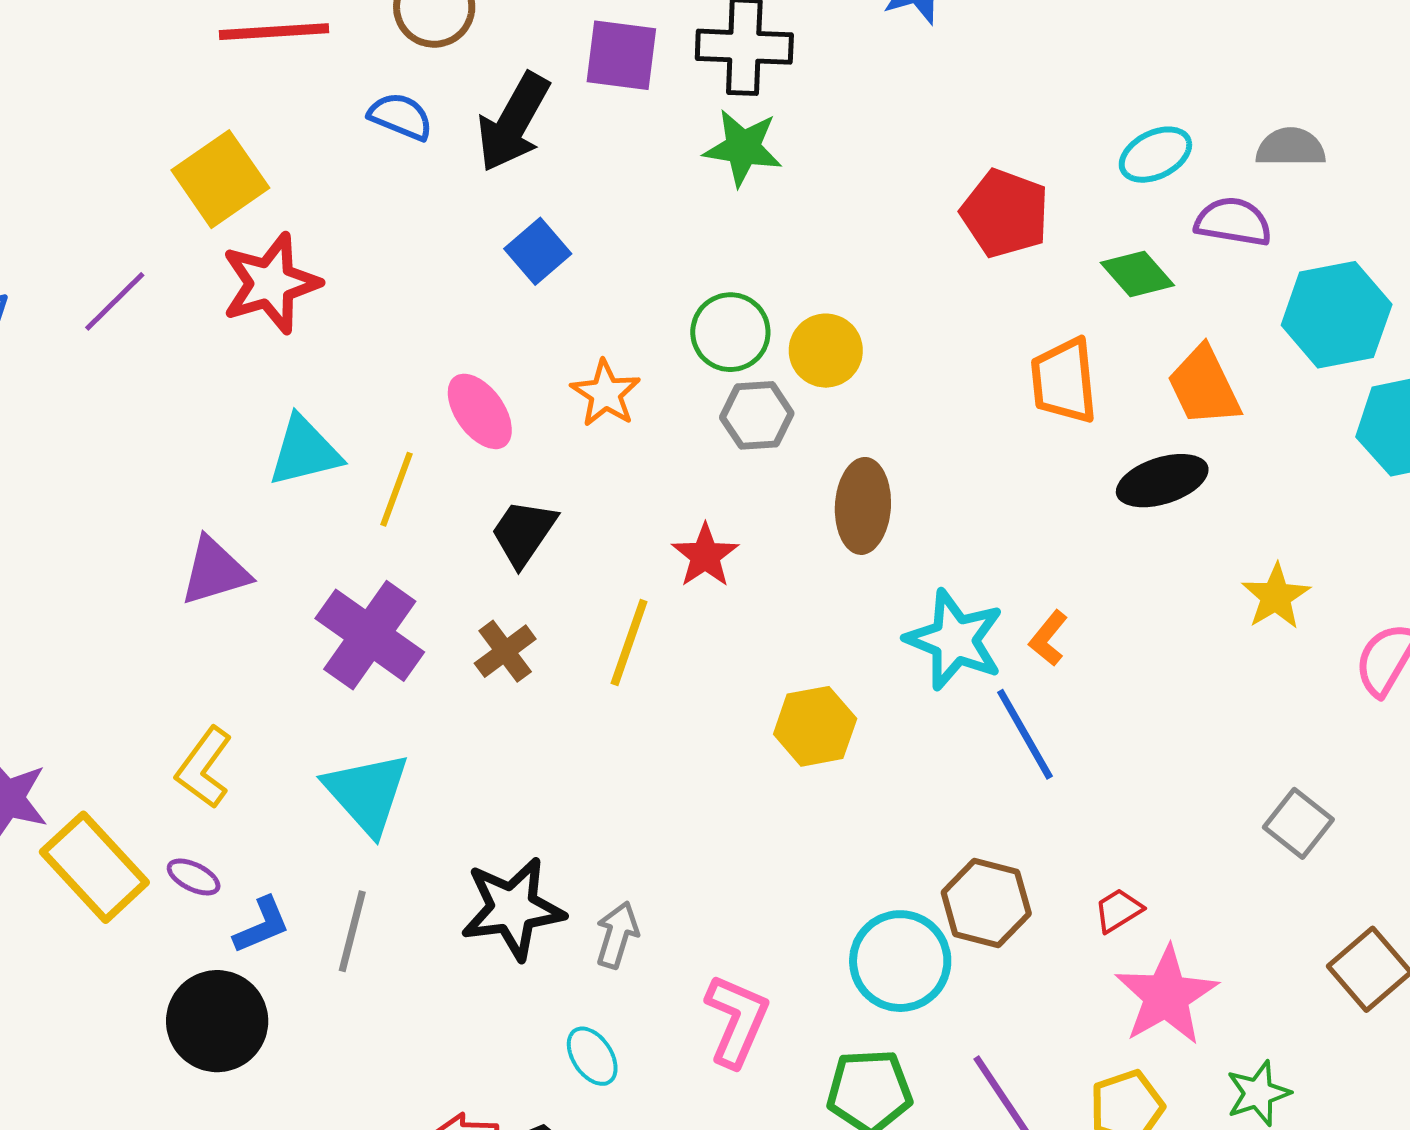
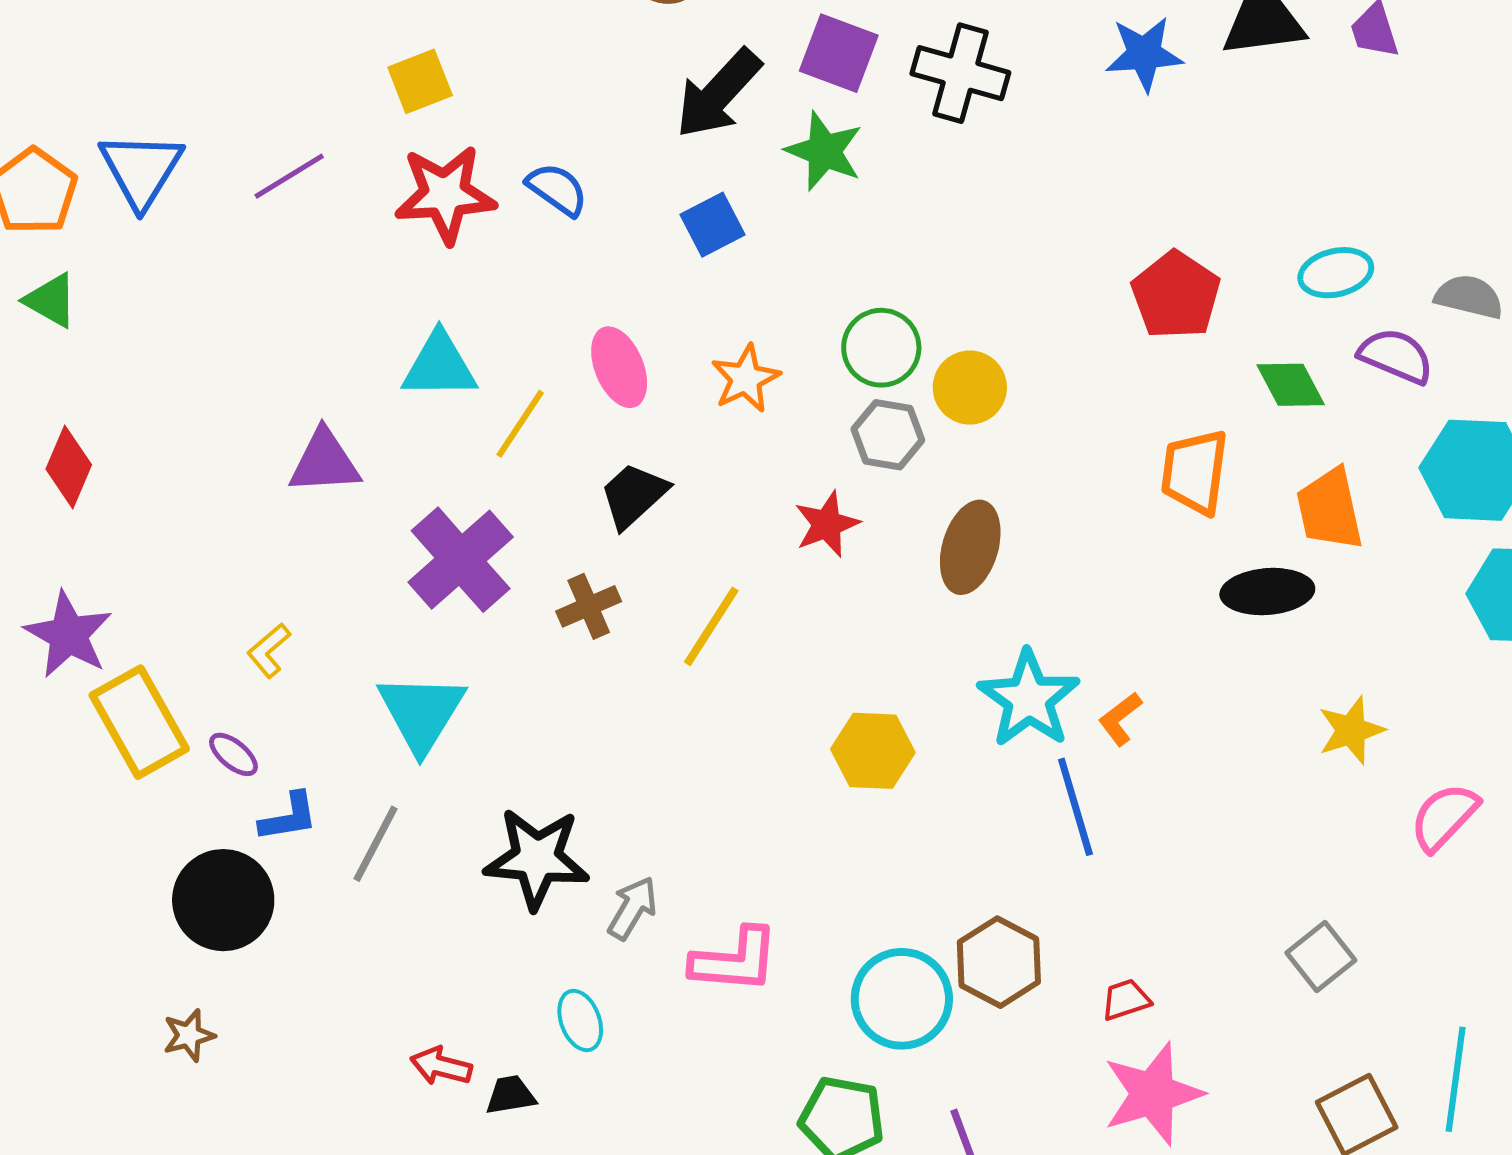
blue semicircle: (401, 116) -> (557, 189), moved
green star: (743, 148) -> (824, 151), moved
yellow square: (220, 179) -> (420, 81), size x0.7
red star: (705, 556) -> (827, 524), moved
yellow L-shape: (204, 768) -> (269, 650), size x0.7
pink L-shape: (737, 1020) -> (735, 960), moved, turned 58

